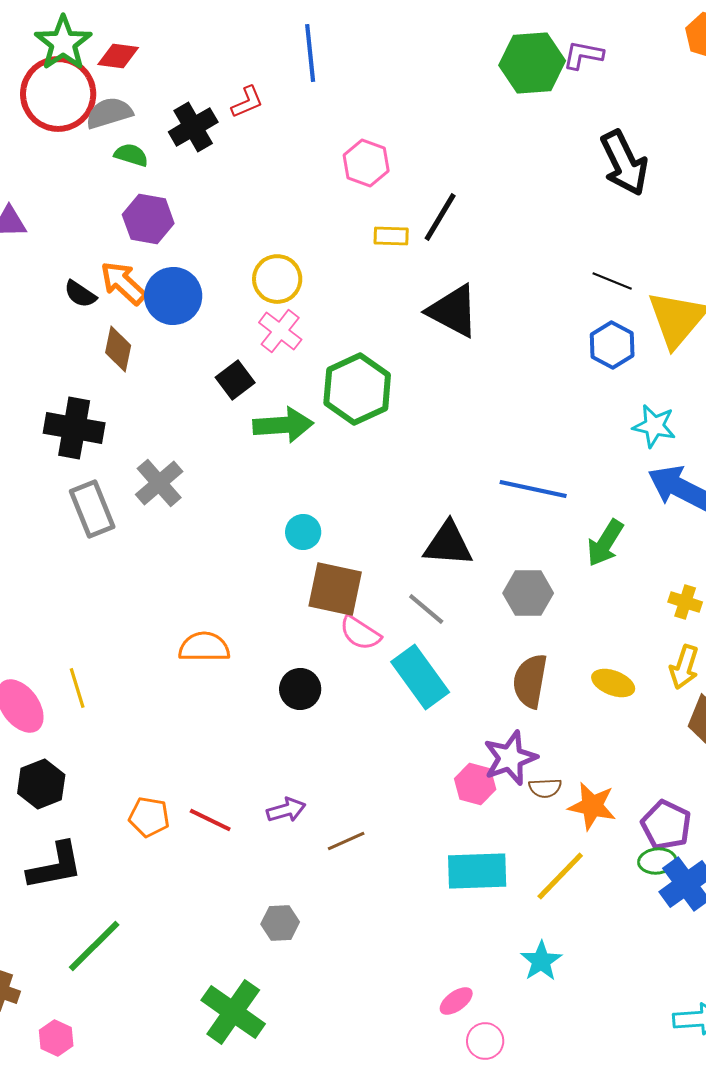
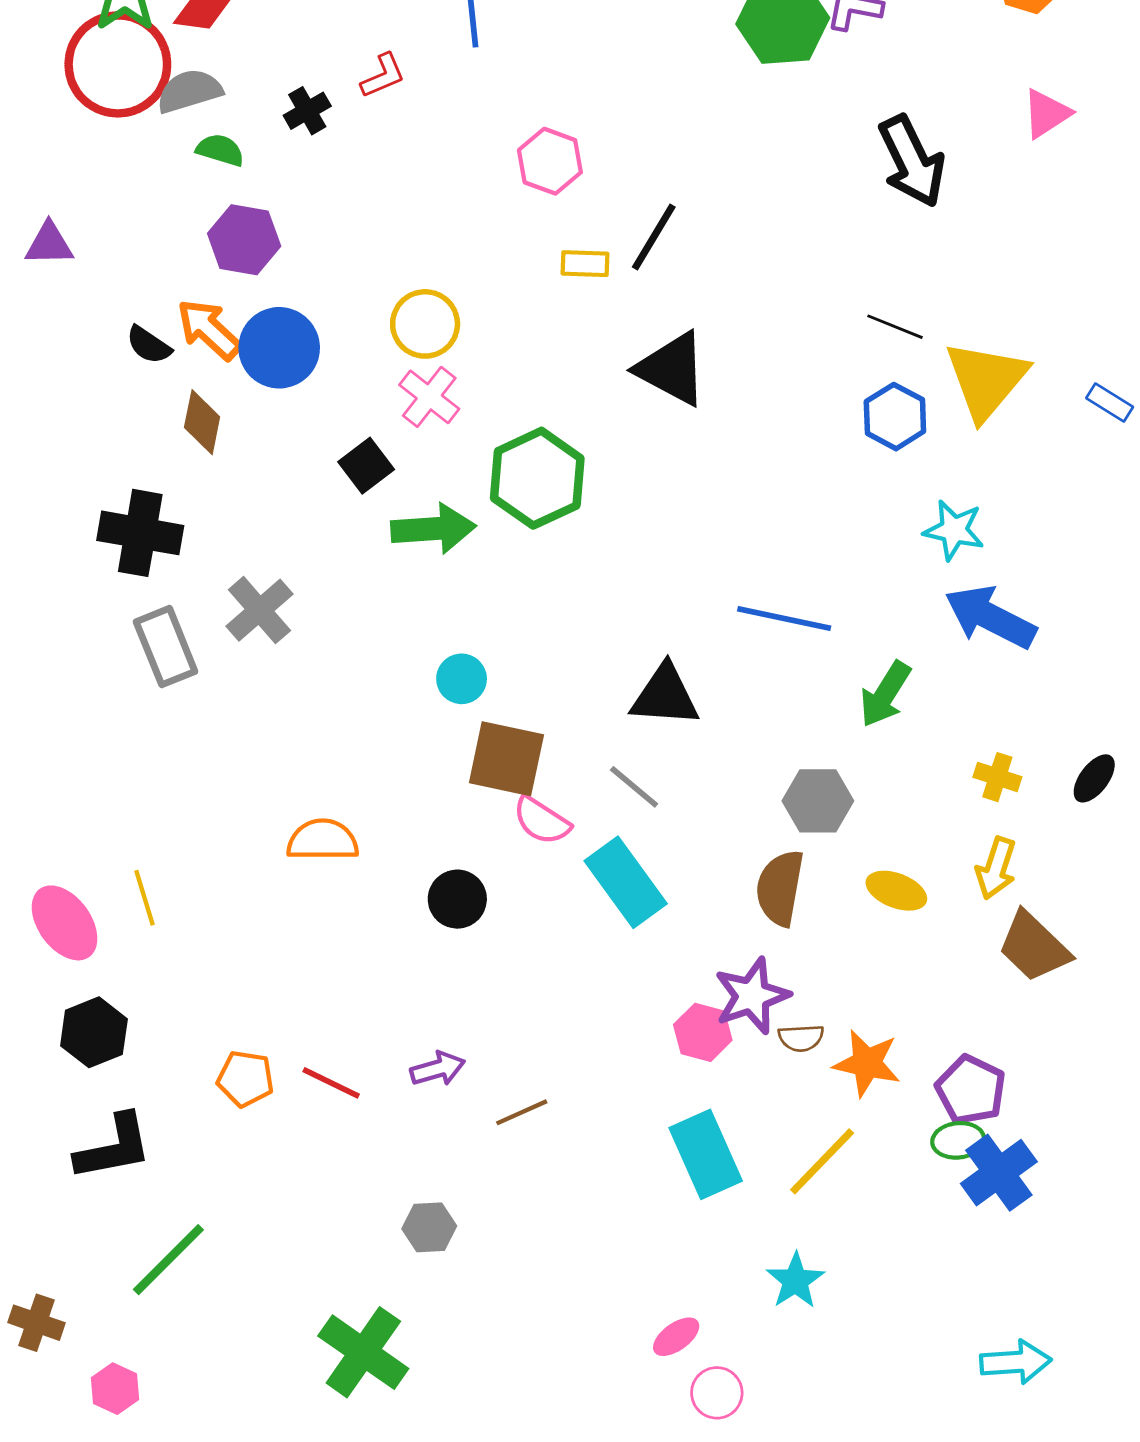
black cross: (193, 127) -> (307, 111), size x0.7
gray hexagon: (528, 593) -> (818, 801), moved
cyan rectangle: (477, 871) -> (706, 1154), turned 68

